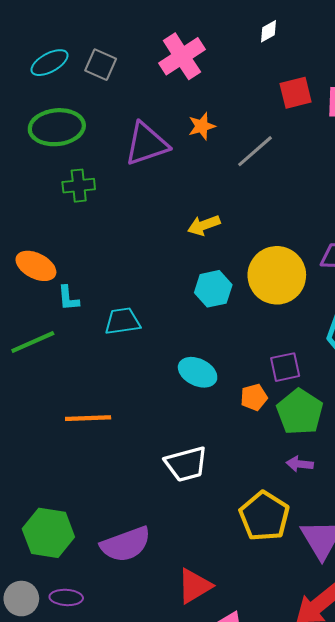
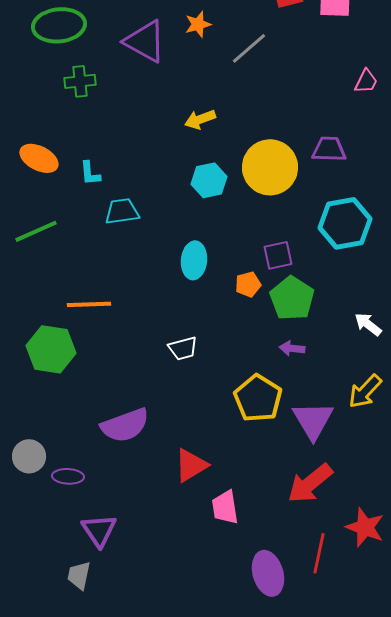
purple triangle: (146, 144) -> (145, 41), turned 48
cyan L-shape: (68, 298) -> (90, 173), moved
cyan ellipse: (198, 372) -> (194, 260), turned 69
white trapezoid: (186, 464) -> (183, 348), size x0.7
green hexagon: (48, 533) -> (51, 349), moved
gray circle: (21, 599) -> (29, 456), moved

